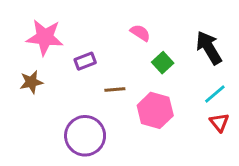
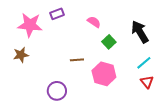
purple rectangle: (85, 61) -> (57, 14), moved
purple circle: (85, 136) -> (57, 91), size x0.7

